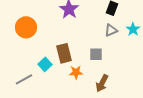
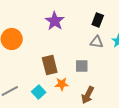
gray triangle: (111, 30) -> (97, 42), turned 32
cyan square: (45, 64) -> (39, 92), moved

